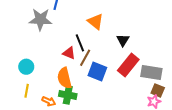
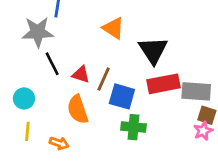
black triangle: (123, 40) -> (153, 50), size x1.6
black line: (80, 43) -> (52, 64), moved
red rectangle: (128, 65) -> (164, 84), turned 45
green cross: (68, 95) -> (133, 127), moved

